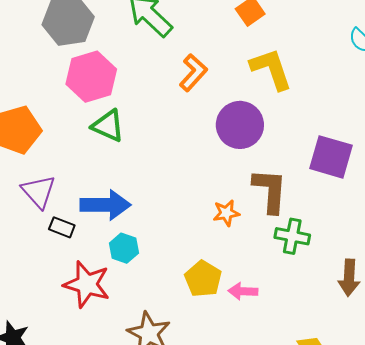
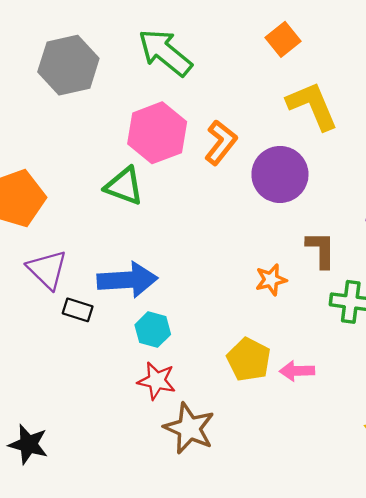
orange L-shape: (193, 73) -> (221, 142), moved
pink hexagon: (91, 77) -> (157, 133), moved
brown L-shape: (270, 191) -> (321, 250), size x0.7
red star: (87, 284) -> (157, 381), moved, size x0.7

